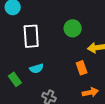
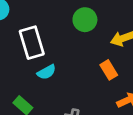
cyan semicircle: (36, 69) -> (46, 72), moved

